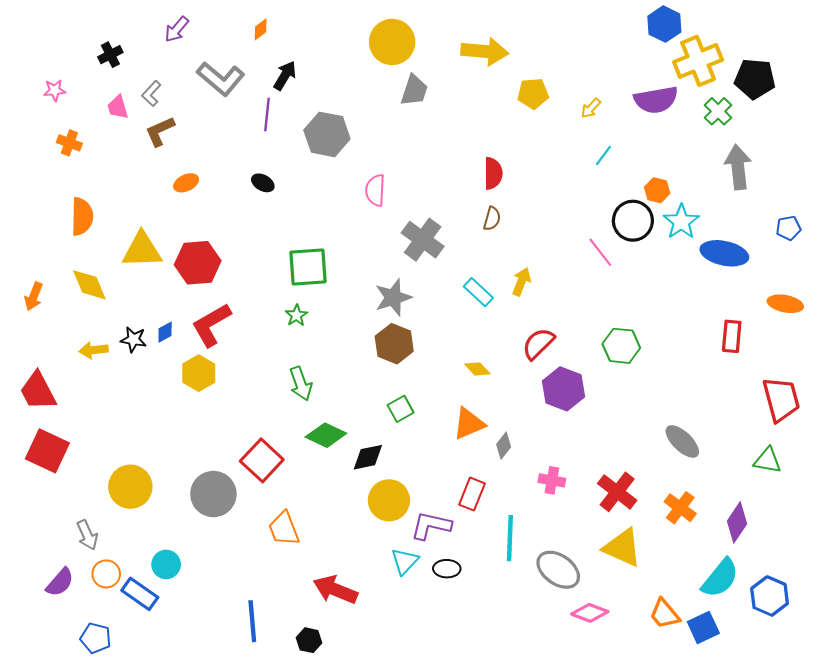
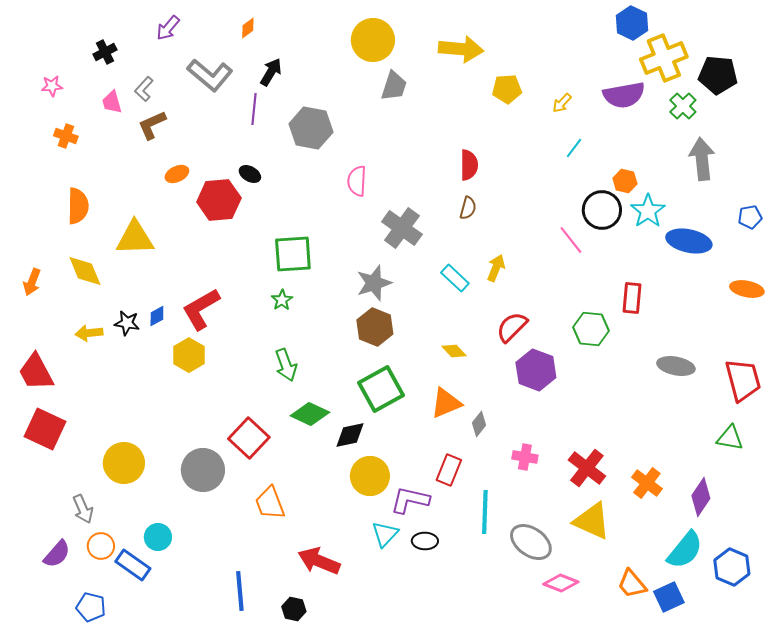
red hexagon: (198, 263) -> (219, 200), moved
red rectangle: (732, 336) -> (632, 298), moved
green square: (401, 409) -> (381, 389), size x1.8
gray ellipse: (682, 441) -> (676, 366), moved, turned -33

